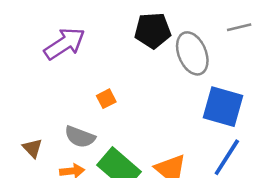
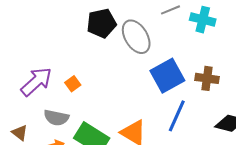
purple arrow: (65, 44) -> (36, 82), moved
blue square: (223, 107) -> (167, 76), turned -36

